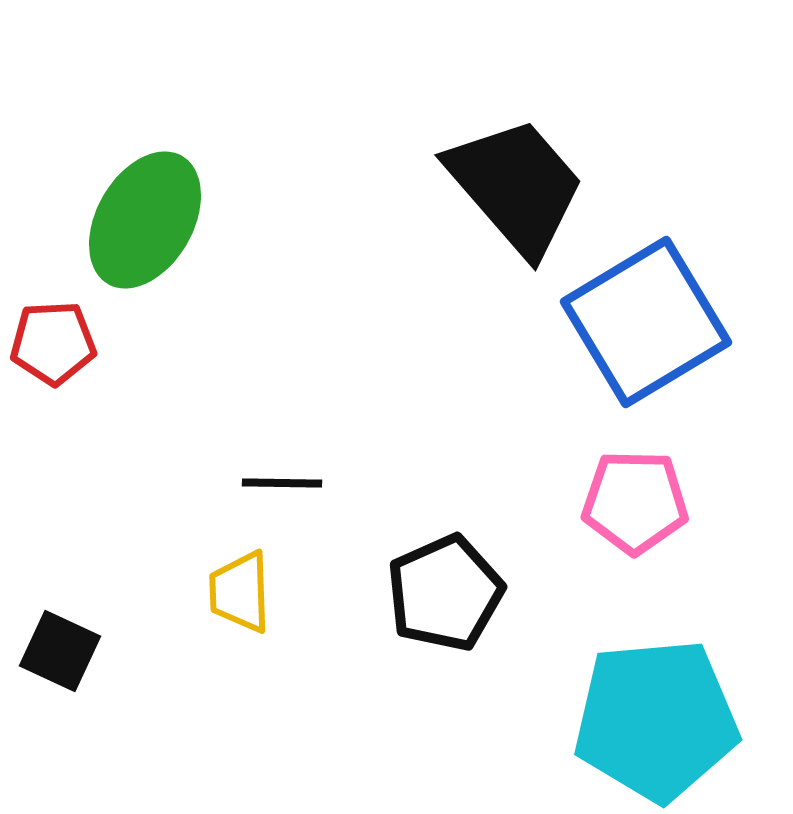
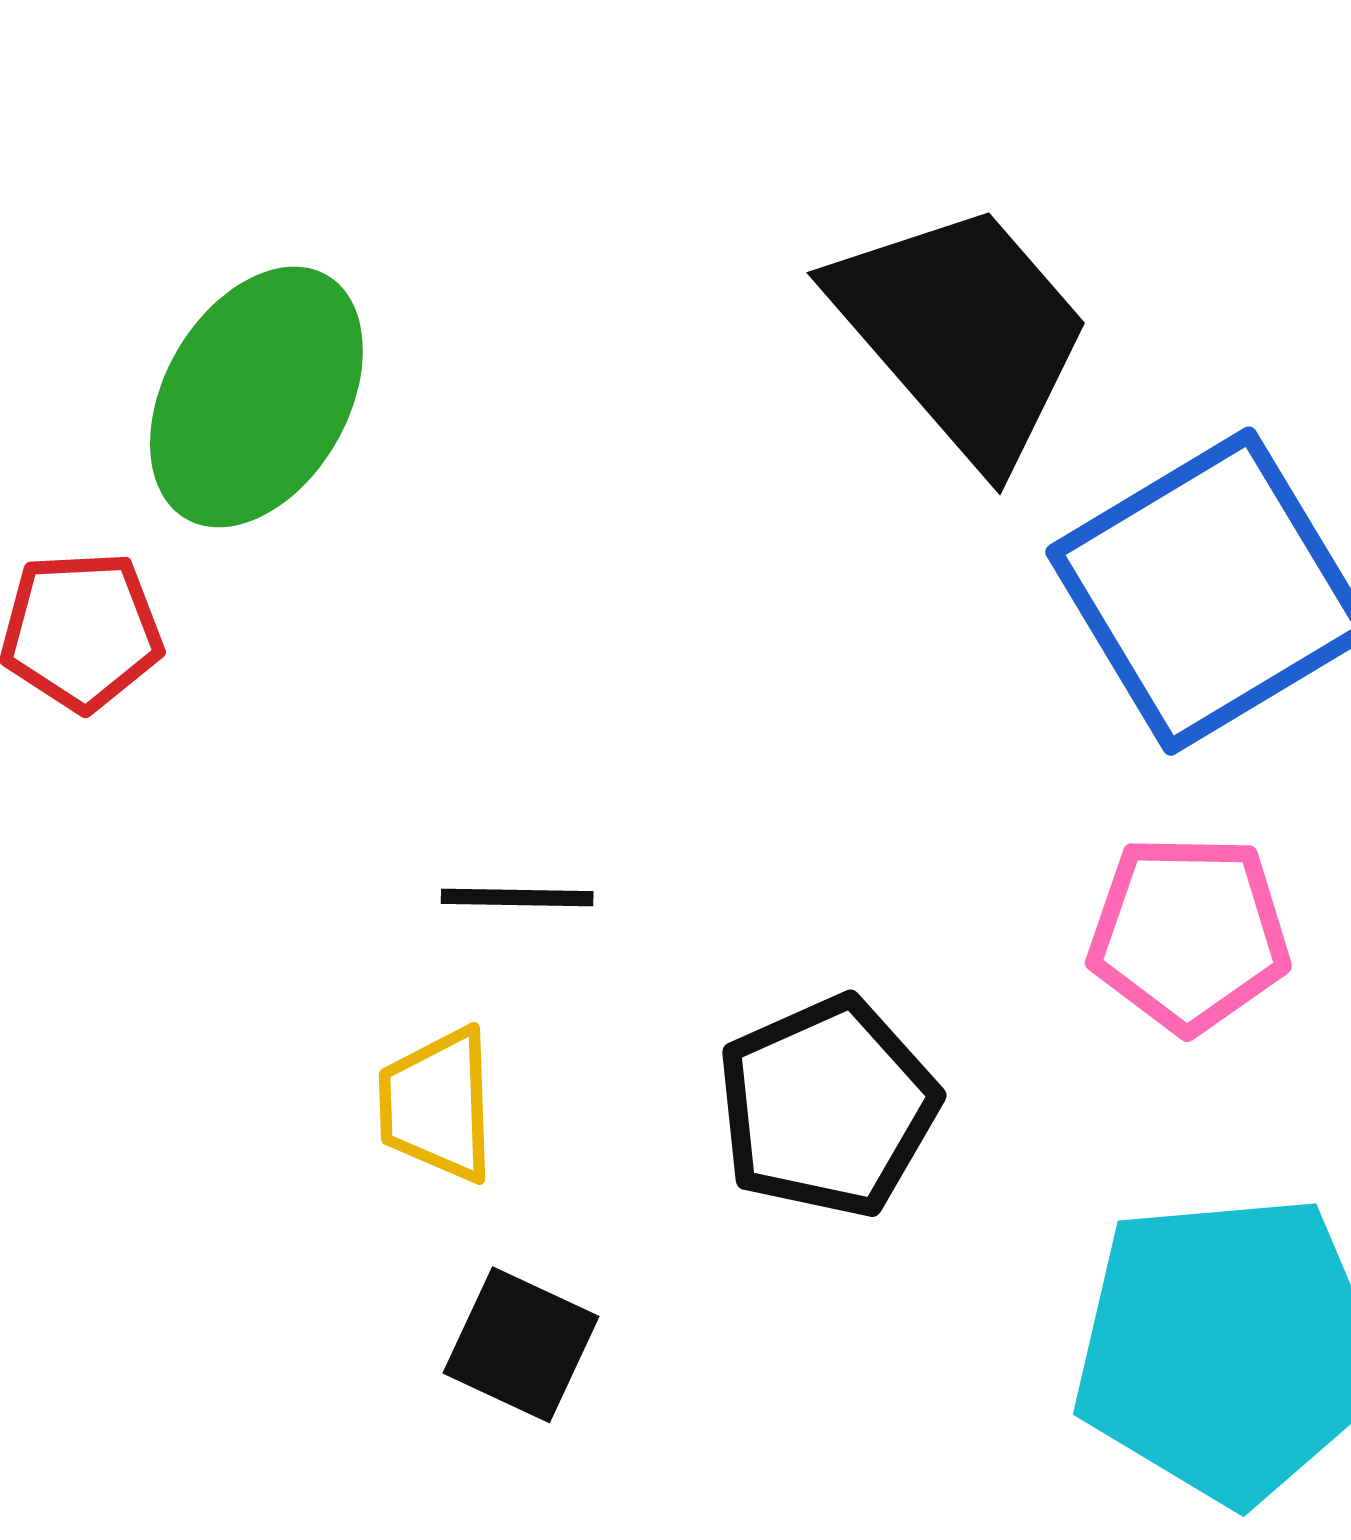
black square: (60, 651) -> (521, 1345), moved

